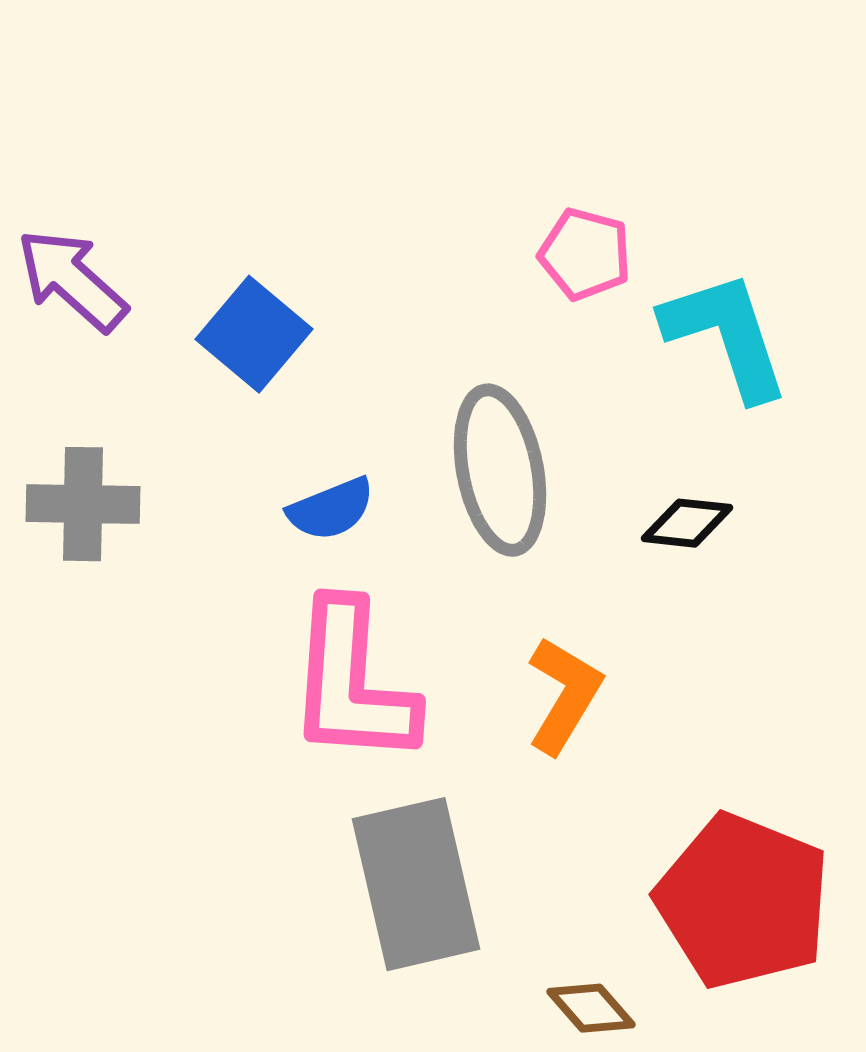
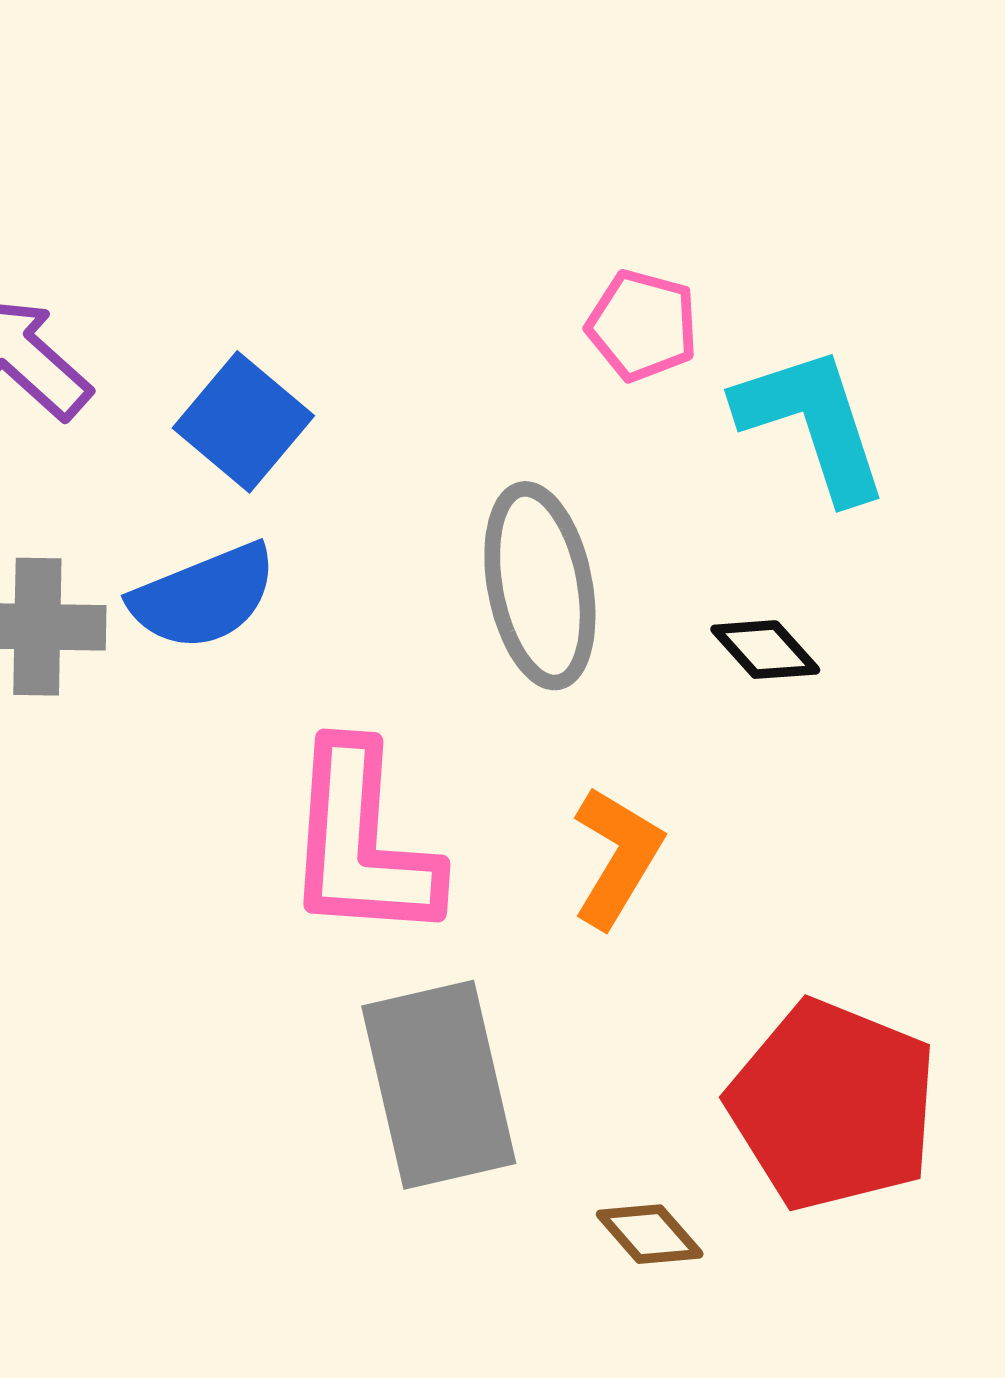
blue semicircle: (331, 509) -> (204, 597), moved, size x1.4
black diamond: (687, 523) -> (765, 650), turned 42

